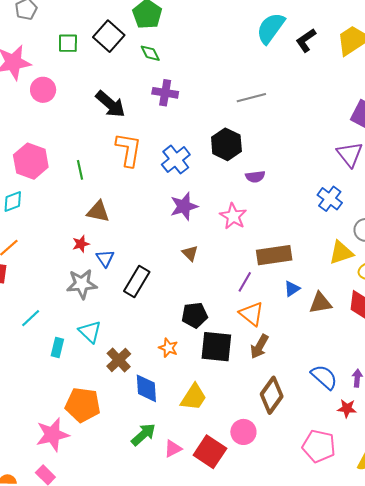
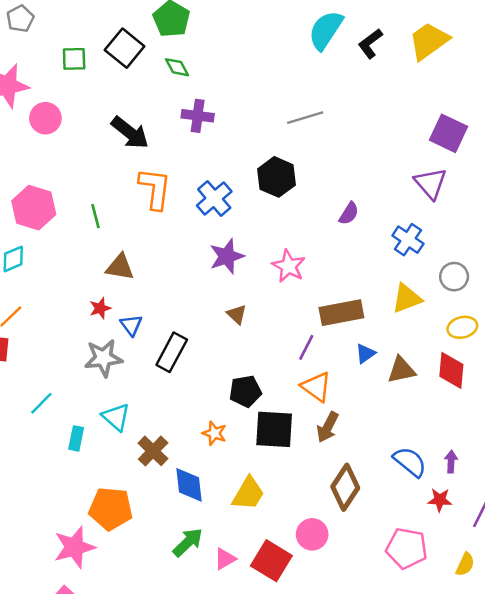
purple semicircle: (255, 177) -> (349, 213), moved, turned -48
yellow triangle: (341, 253) -> (407, 298), moved

